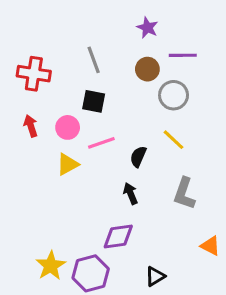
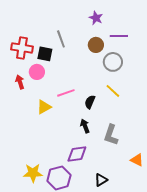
black square: (94, 101) -> (45, 54), moved
pink circle: (68, 127) -> (37, 72), moved
gray L-shape: (184, 193) -> (111, 135), moved
yellow star: (51, 266) -> (33, 173), turned 30

